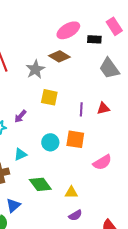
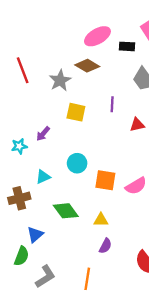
purple line: (81, 109) -> (112, 104), moved
orange square: (75, 139) -> (105, 180), moved
purple semicircle: (75, 215) -> (105, 246), turned -32

